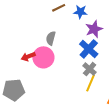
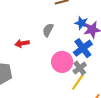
blue star: (80, 12) -> (81, 23), moved
pink circle: (43, 57) -> (62, 62), moved

